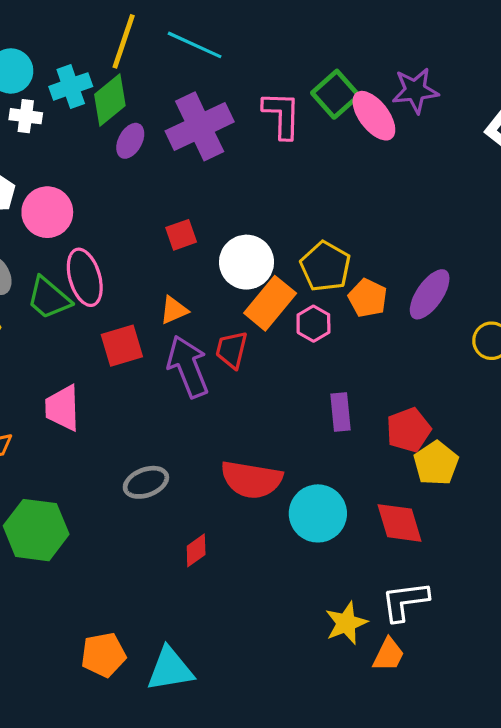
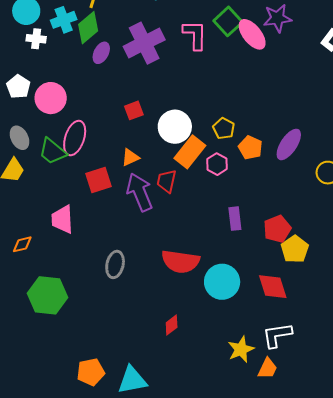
yellow pentagon: (325, 266) -> (224, 128), size x0.7
pink ellipse: (85, 277) -> (75, 138), turned 36
gray ellipse: (146, 482) -> (115, 264), turned -56
red diamond: (196, 550) -> (172, 325), moved

